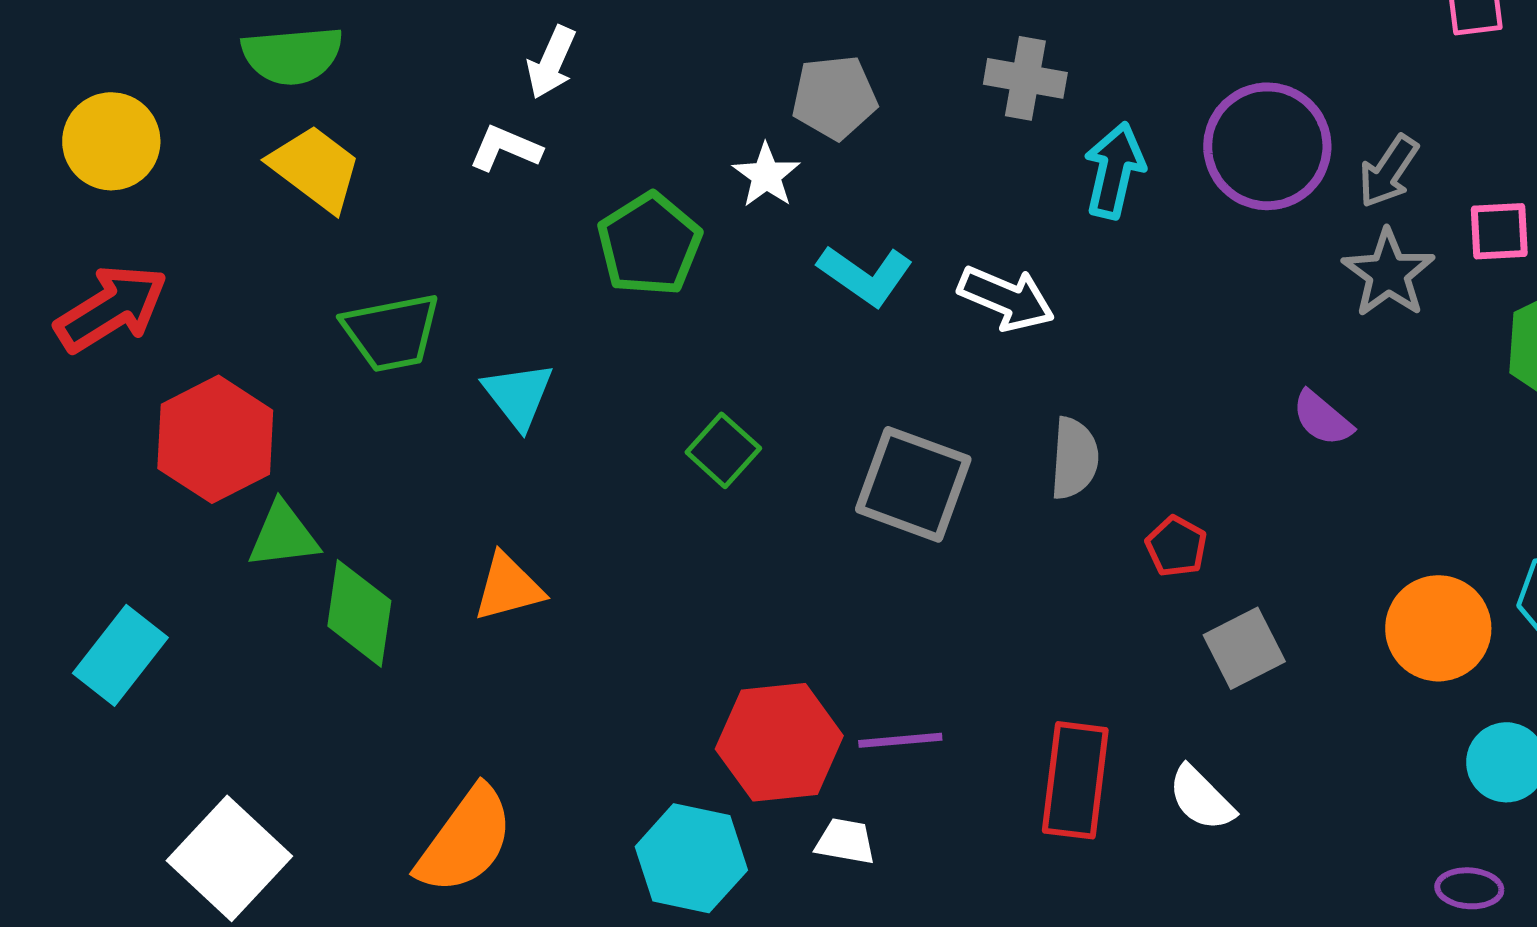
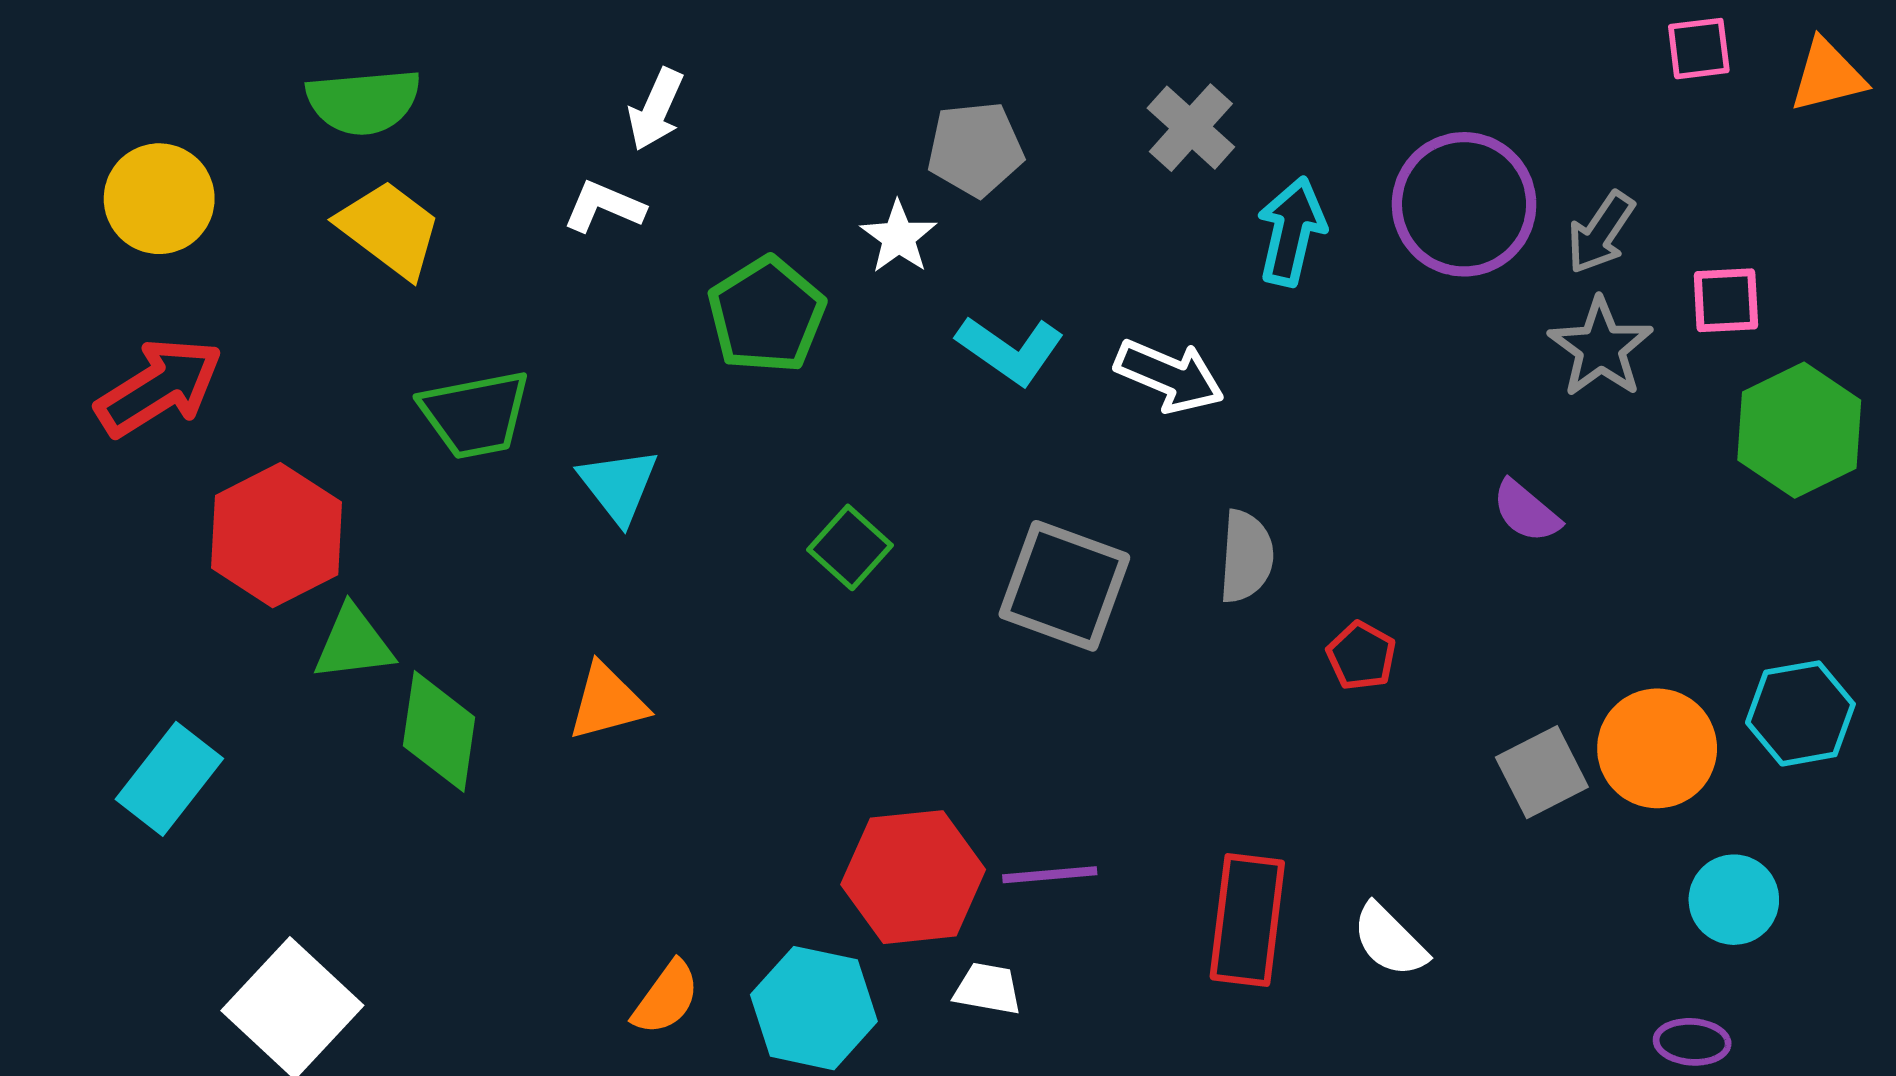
gray cross: (1025, 78) -> (1191, 128), turned 32
gray square: (1244, 648) -> (1542, 772), moved
orange semicircle: (465, 840) -> (666, 998), moved, size x0.6

